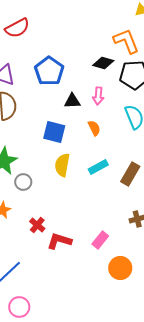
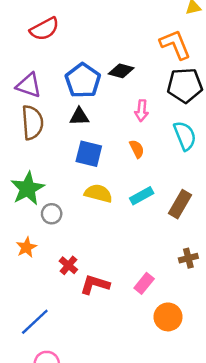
black diamond: (103, 63) -> (121, 71), moved
black triangle: (72, 101) -> (79, 117), moved
yellow semicircle: (62, 165) -> (98, 193), turned 95

